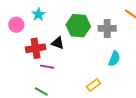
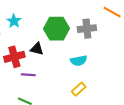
cyan semicircle: (114, 59) -> (79, 61), moved, turned 63

